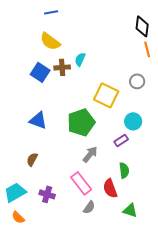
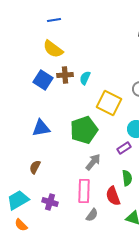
cyan semicircle: (80, 59) -> (85, 78), moved
blue triangle: (38, 120) -> (41, 128), turned -30
pink rectangle: (81, 183) -> (84, 191), turned 40

